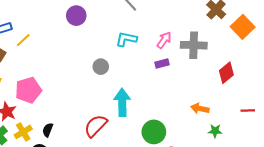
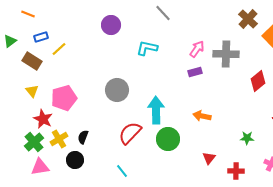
cyan L-shape: (126, 39) -> (147, 48), moved
gray circle: (101, 67) -> (117, 90), moved, size x1.5
orange arrow: (200, 108) -> (202, 116), moved
green circle: (154, 132) -> (168, 139), moved

